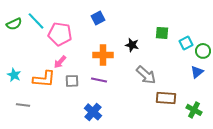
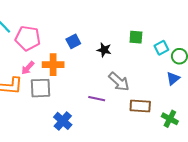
blue square: (98, 18) -> (73, 41), moved
orange cross: (103, 55) -> (53, 65), moved
purple line: (99, 80) -> (97, 99), moved
gray square: (72, 81) -> (40, 88), size x1.5

